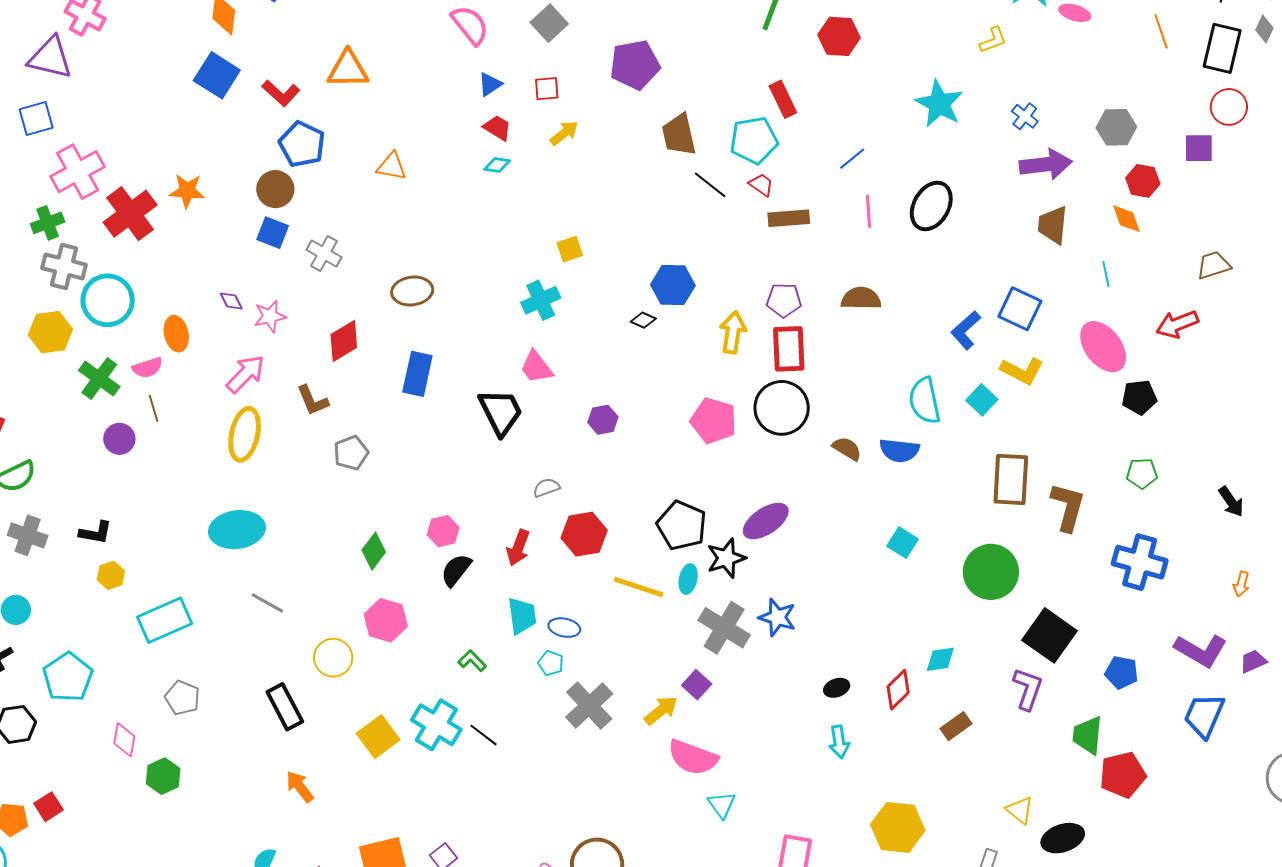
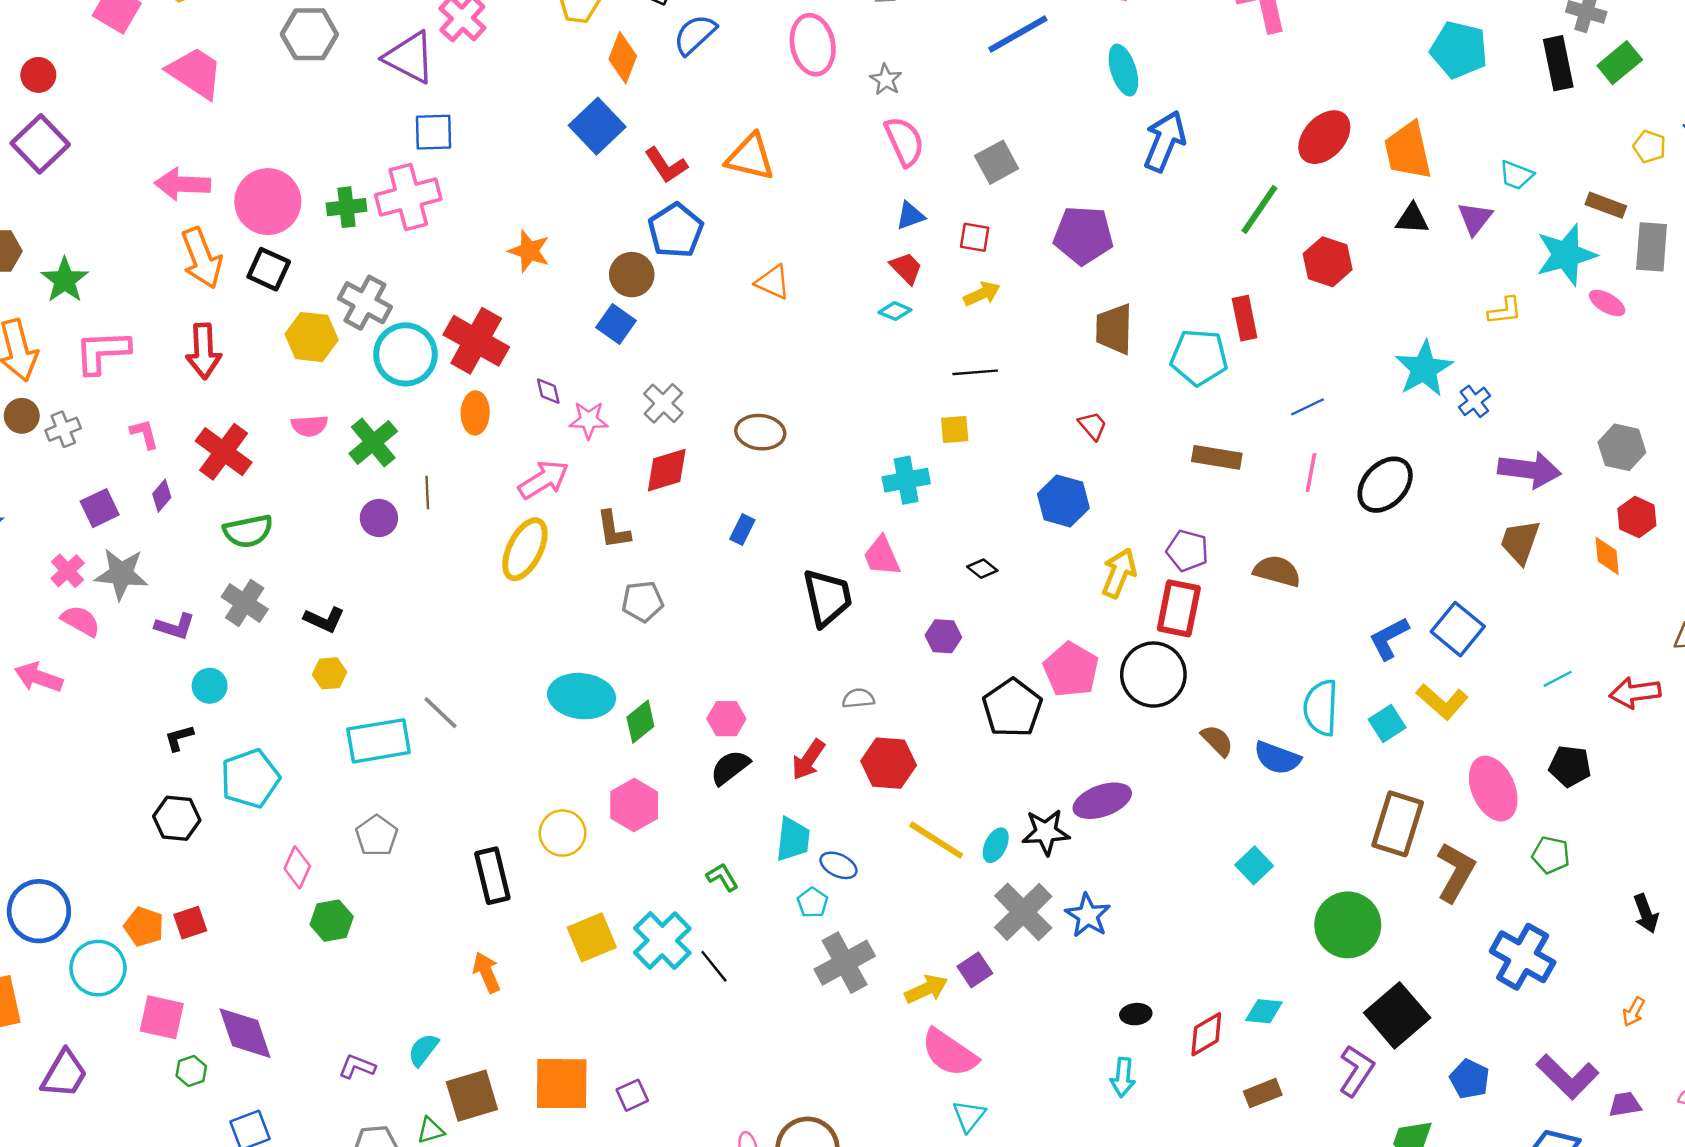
blue cross: (1025, 116) -> (1474, 401), moved
blue square: (36, 118) -> (434, 132), moved
black line: (710, 185) -> (975, 372), moved, turned -57
red trapezoid: (761, 185) -> (1093, 426), moved
red cross: (130, 214) -> (476, 341), moved, turned -38
green cross: (48, 223) -> (347, 207), moved
gray cross: (324, 254) -> (663, 403), moved
cyan line: (1106, 274) -> (1558, 679), moved, turned 60
black diamond: (643, 320) -> (982, 569), moved
yellow hexagon: (50, 332) -> (312, 337), moved
pink ellipse: (1103, 347) -> (1493, 789), moved
pink semicircle: (147, 368) -> (309, 426), moved
blue rectangle: (417, 374) -> (742, 529), size x0.6
black pentagon: (682, 525) -> (1012, 708), moved
cyan ellipse: (237, 530) -> (582, 696), moved
gray line: (267, 603) -> (441, 713), moved

